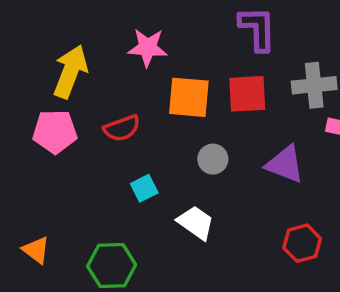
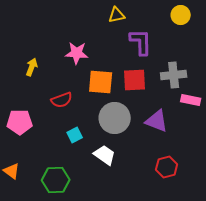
yellow arrow: (70, 72) -> (32, 67), size x0.6
pink pentagon: (55, 132) -> (20, 122), moved
gray circle: (213, 159) -> (115, 118), size x1.8

